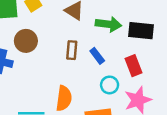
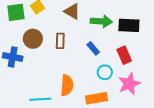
brown rectangle: (72, 50) -> (60, 41), moved

